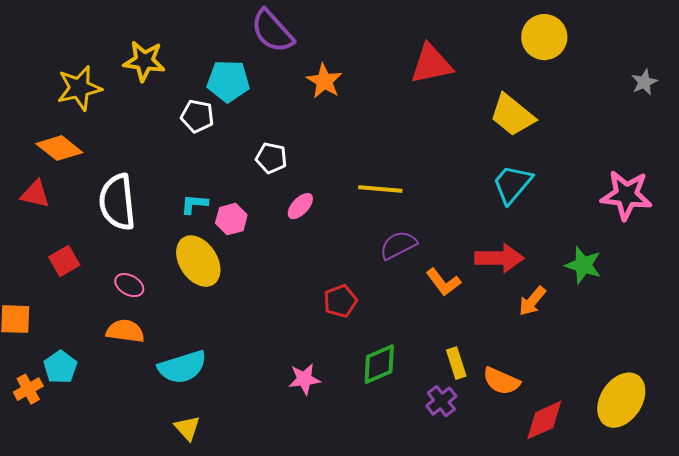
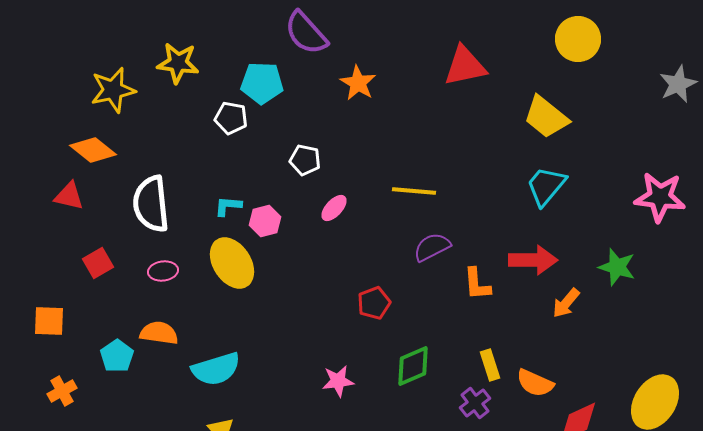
gray star: (644, 82) -> (678, 84), size x1.4
orange L-shape: (443, 282) -> (477, 284), turned 33
pink ellipse: (129, 285) -> (163, 271), moved, turned -36
cyan pentagon: (60, 367) -> (117, 356), moved

